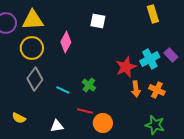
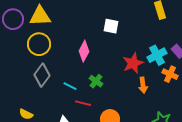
white square: (98, 21) -> (111, 26), moved
pink diamond: (66, 42) -> (84, 51), moved
orange cross: (157, 90) -> (170, 74), moved
red line: (85, 111) -> (83, 103), moved

